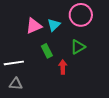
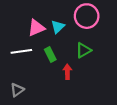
white line: (14, 63) -> (21, 51), moved
gray triangle: (16, 84) -> (17, 90), turned -40

